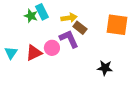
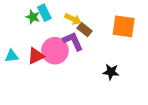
yellow arrow: (69, 18) -> (73, 19), turned 35
pink circle: (52, 48) -> (55, 51), size x1.6
cyan triangle: (11, 53) -> (12, 56), turned 48

